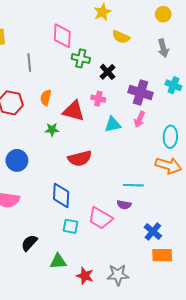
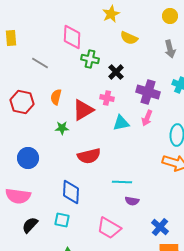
gray line: (29, 63) -> (40, 63), turned -54
red triangle: (74, 111) -> (83, 110), turned -45
cyan line: (133, 185) -> (122, 182), moved
pink trapezoid: (100, 218) -> (109, 228), moved
cyan square: (70, 226) -> (62, 220), moved
black semicircle: (29, 243) -> (30, 225), moved

